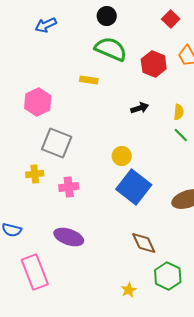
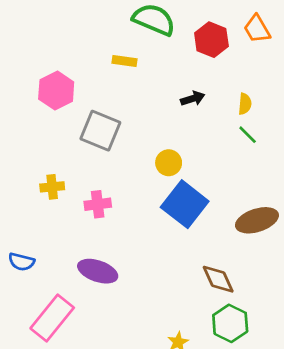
gray square: (57, 143) -> (100, 131), moved
brown diamond: (144, 243) -> (218, 279), moved
pink rectangle: (35, 272) -> (52, 318), turned 60

